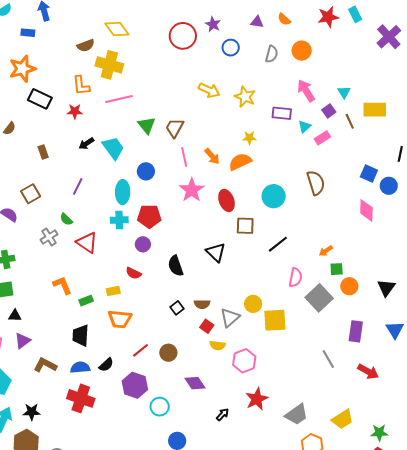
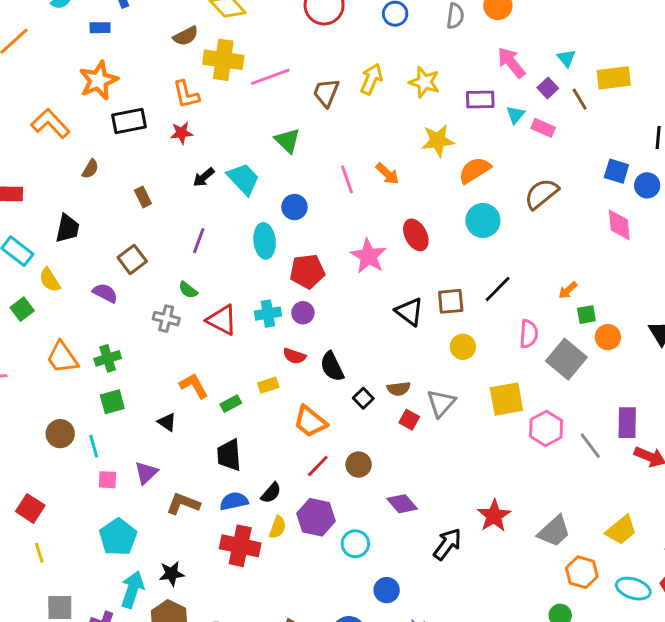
yellow arrow: (209, 90) -> (371, 79), turned -85
black rectangle: (40, 99) -> (129, 121), turned -30
pink line: (119, 99) -> (270, 77), moved
brown trapezoid: (175, 128) -> (326, 93), moved
yellow star: (249, 138) -> (438, 141), size x1.6
pink rectangle: (322, 138) -> (543, 128), turned 63
orange semicircle: (240, 162) -> (475, 170), moved
brown semicircle: (316, 183) -> (541, 194), turned -105
pink star: (192, 190) -> (368, 256), moved
cyan cross: (119, 220) -> (268, 314), moved
brown square: (245, 226) -> (451, 301), moved
gray cross: (49, 237) -> (166, 319), turned -36
black semicircle: (176, 266) -> (332, 367), moved
yellow circle: (253, 304) -> (463, 347), moved
black triangle: (15, 316) -> (167, 422), moved, turned 40
orange trapezoid: (120, 319) -> (310, 422), moved, turned 40
purple rectangle: (356, 331) -> (627, 423), moved
yellow semicircle: (218, 345) -> (278, 527), moved, turned -70
pink hexagon: (244, 361) -> (546, 428), moved
black arrow: (223, 414) -> (447, 544), size x1.6

